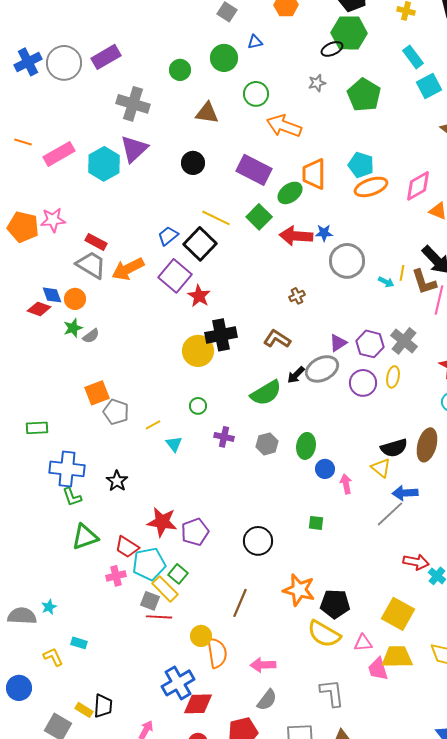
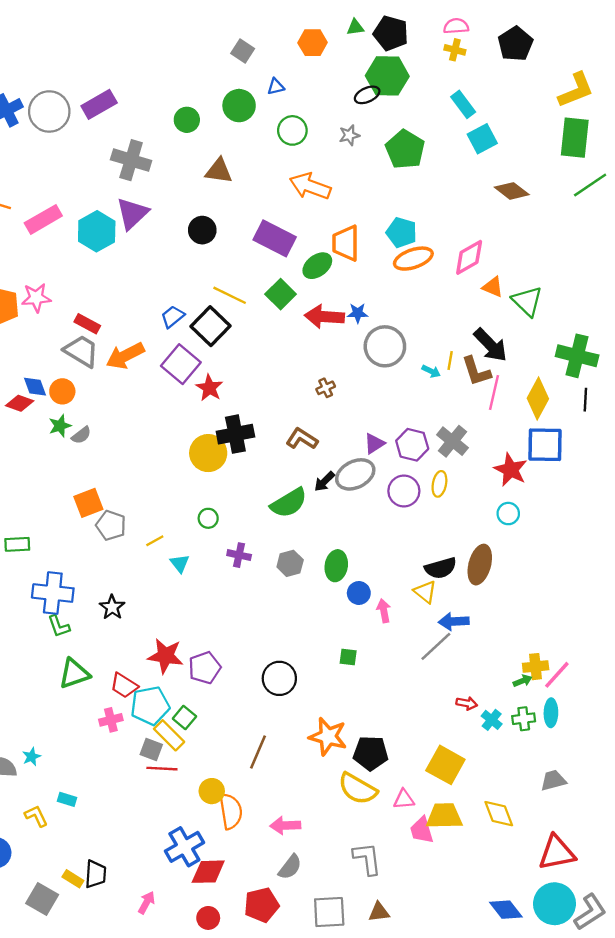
green circle: (256, 94) -> (292, 130), moved
red arrow: (416, 562) -> (467, 703), size x0.7

